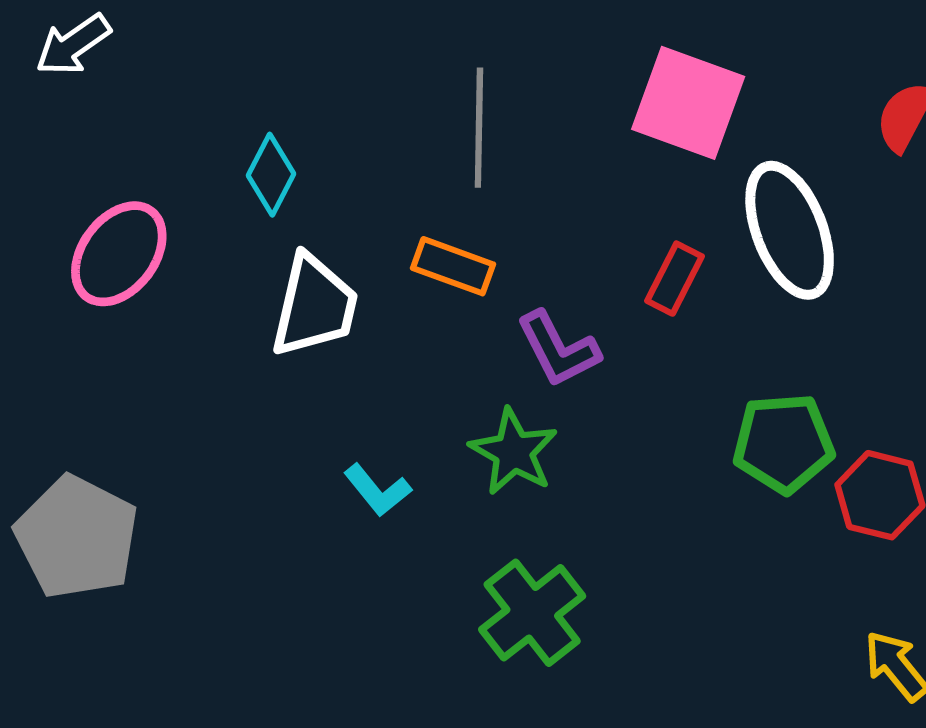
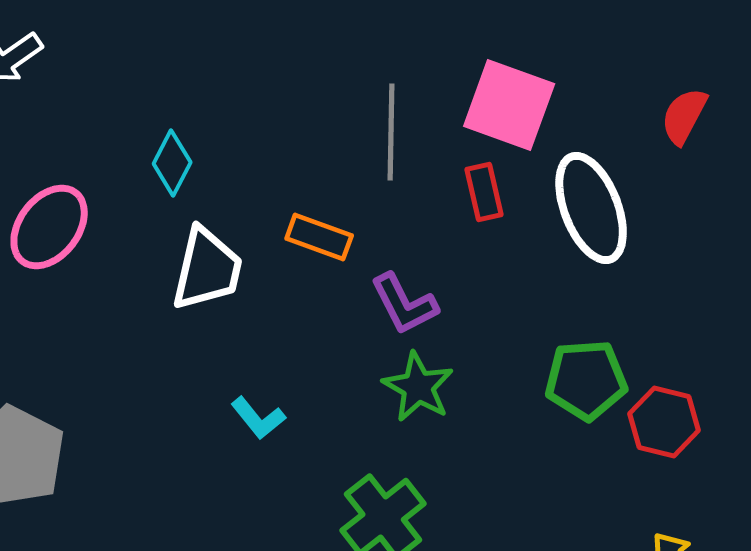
gray line: (479, 128) -> (391, 132), moved
red rectangle: (674, 279) -> (484, 192), moved, turned -40
green star: (514, 452) -> (418, 387), moved

